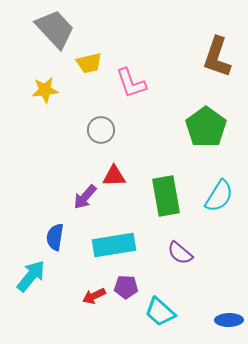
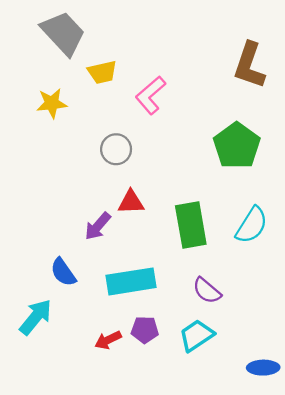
pink L-shape: (131, 83) -> (151, 95), turned 68
blue semicircle: (55, 237) -> (63, 272), turned -44
cyan trapezoid: (160, 312) -> (197, 335), moved, turned 104

